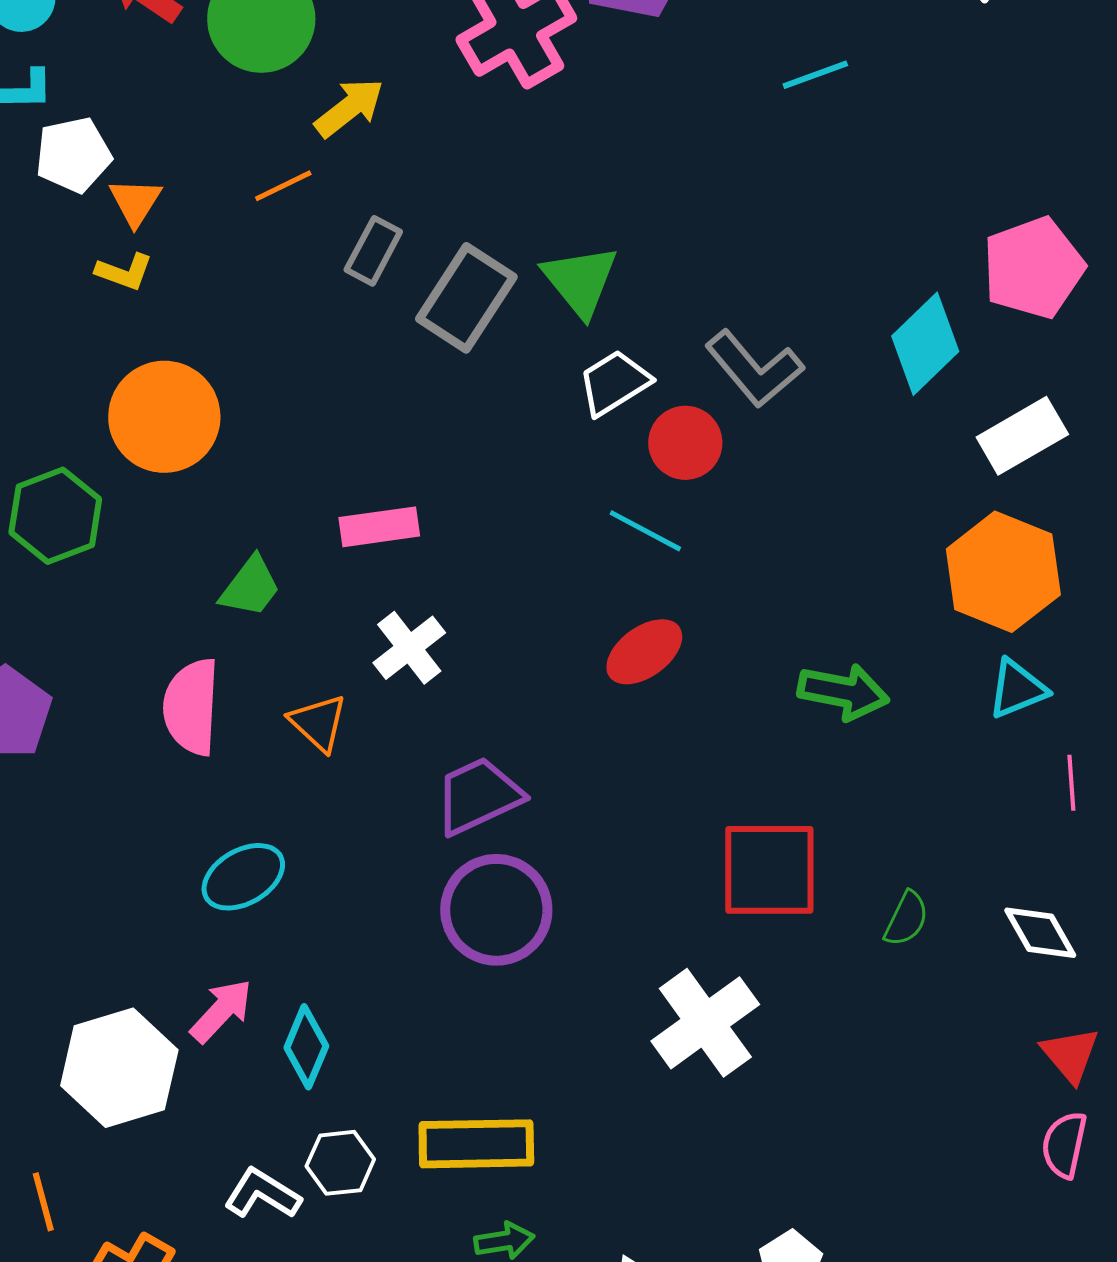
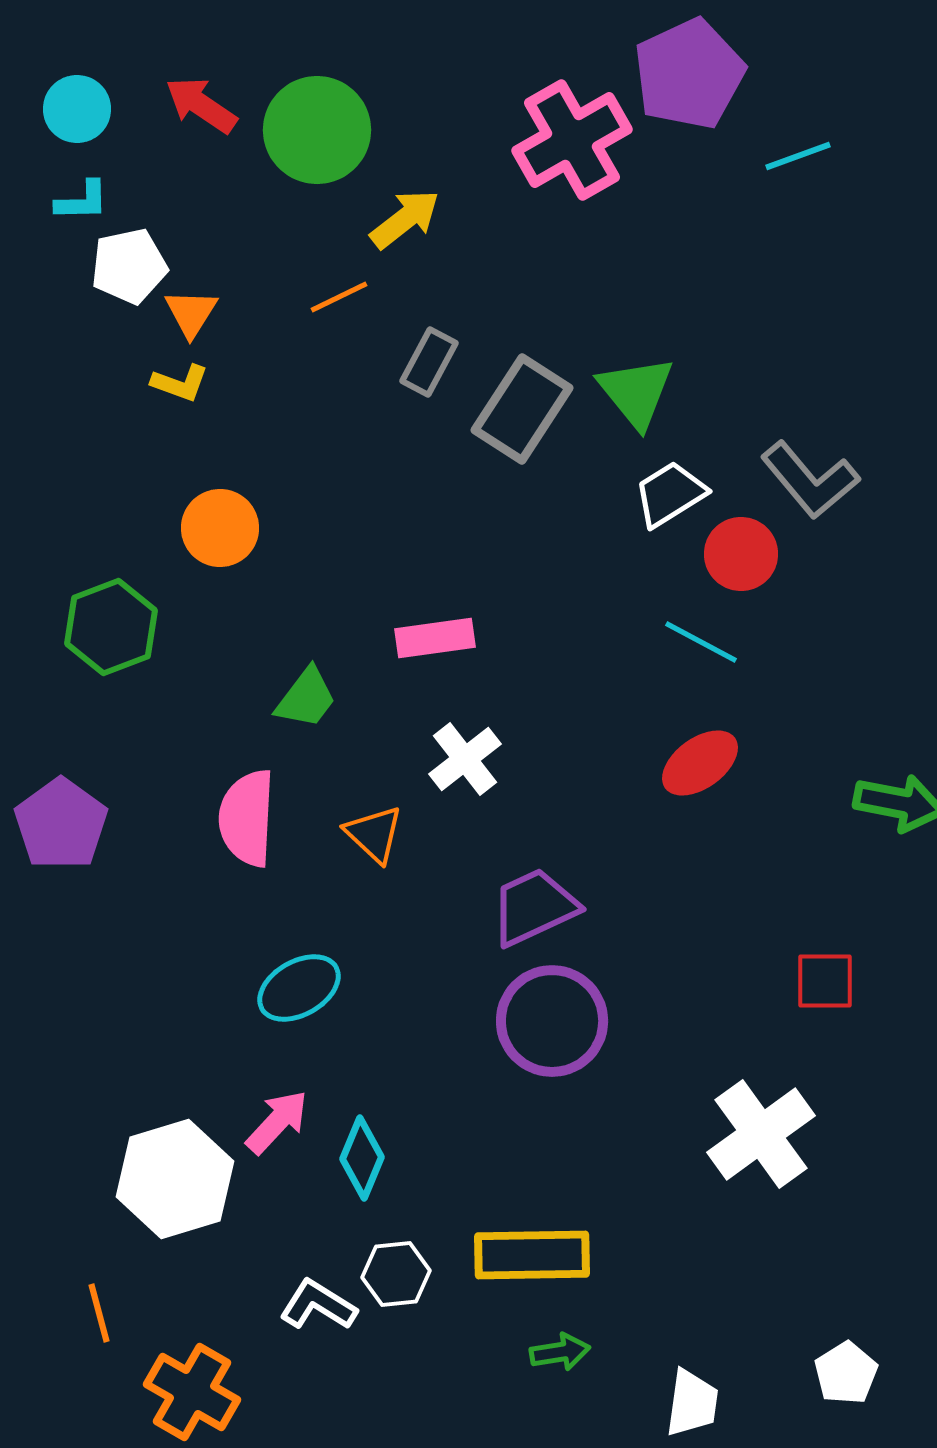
cyan line: (815, 75) -> (798, 156), moved
orange circle: (164, 417) -> (220, 528), size x0.7
red square: (769, 870) -> (825, 981), size x0.6

